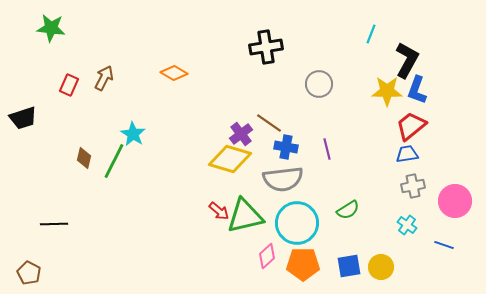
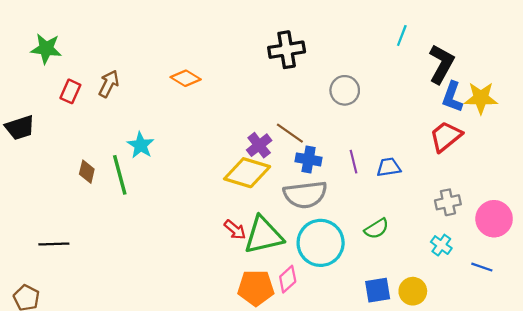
green star: (51, 28) -> (46, 49), moved
yellow star: (387, 91) -> (481, 98), moved
blue trapezoid: (407, 154) -> (389, 167), moved
green line: (114, 161) -> (120, 175), turned -42
orange pentagon: (303, 264) -> (256, 288), moved

